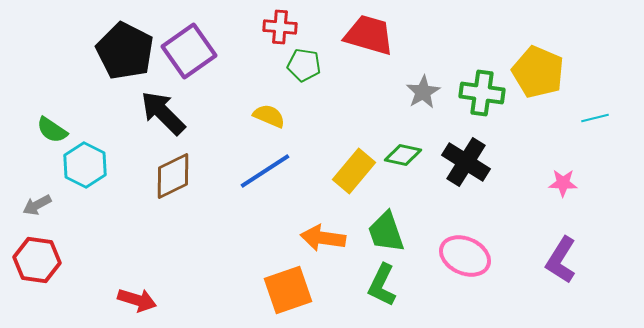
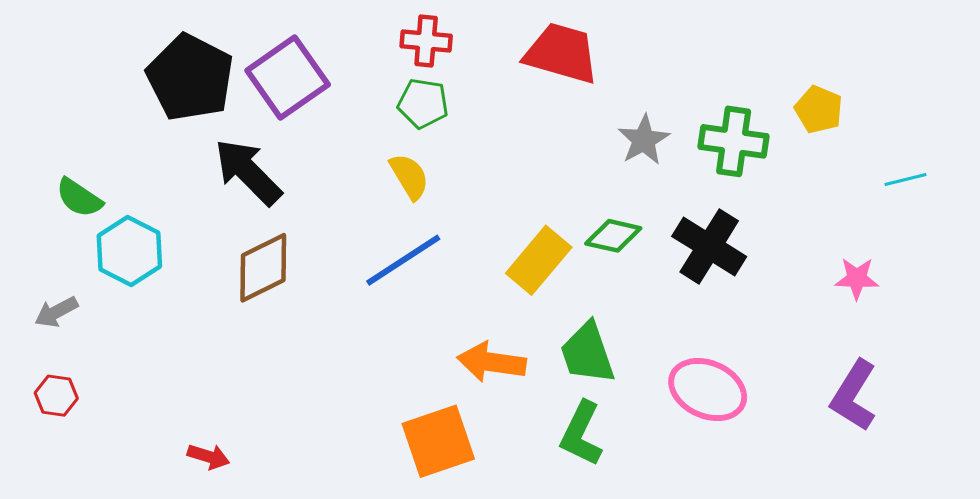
green pentagon: (304, 65) -> (423, 103), moved
yellow pentagon: (538, 72) -> (819, 109), size x0.6
yellow semicircle: (269, 116) -> (409, 176), turned 36
red hexagon: (37, 260) -> (56, 396), size x0.6
red arrow: (137, 300) -> (208, 456), size x0.7

